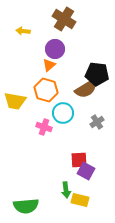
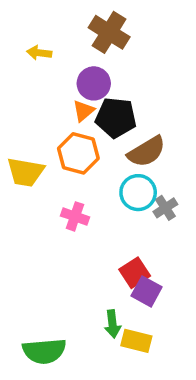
black pentagon: (97, 74) -> (116, 118), moved
cyan circle: (63, 113) -> (138, 193), moved
red square: (79, 160) -> (135, 273), turned -30

